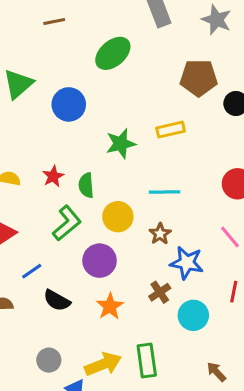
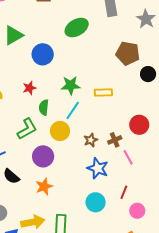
yellow rectangle: (171, 130) -> (103, 92), moved
red star: (53, 176) -> (29, 88), moved
cyan line: (165, 192) -> (73, 110), moved, turned -66
brown star: (160, 234) -> (91, 140), moved
brown cross: (160, 292) -> (115, 140), moved

